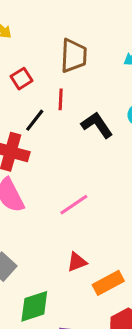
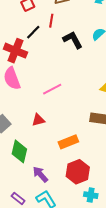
red triangle: (77, 262) -> (38, 120), moved
green diamond: (34, 306) -> (19, 151), turned -65

